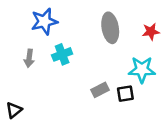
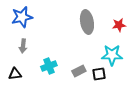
blue star: (44, 21) -> (22, 17), moved
cyan cross: (62, 54) -> (49, 66), moved
black triangle: (14, 110) -> (15, 74), moved, turned 32

